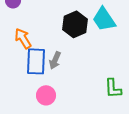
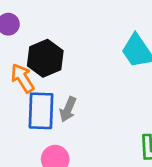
black hexagon: (75, 24) -> (45, 58), moved

